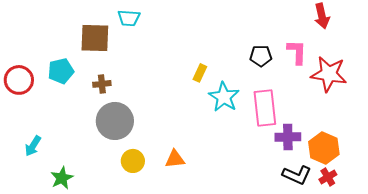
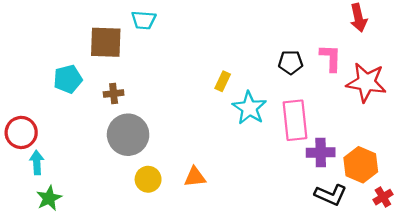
red circle: (19, 80) -> (21, 132), moved
cyan arrow: (33, 146) -> (37, 163), turned 145
red cross: (328, 177) -> (383, 197), moved
green star: (62, 178) -> (49, 198), moved

